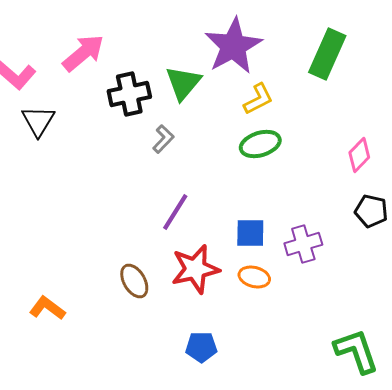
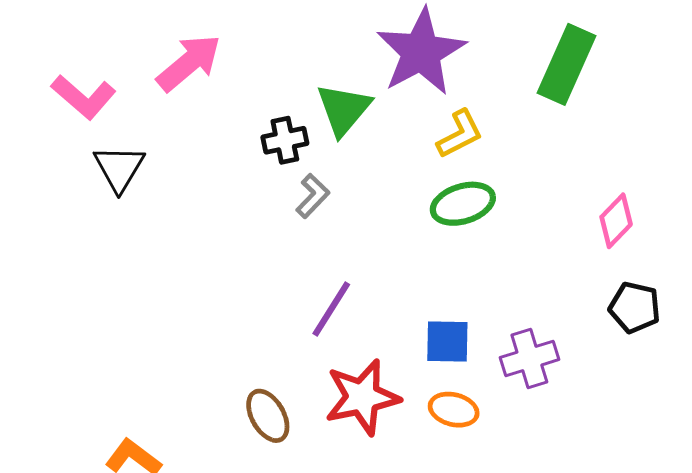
black cross: (129, 94) -> (285, 140), moved, size x0.7

